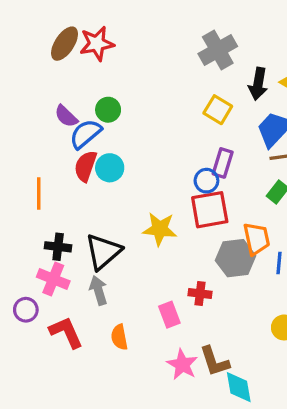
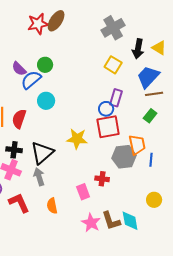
brown ellipse: (65, 44) -> (56, 21), moved
red semicircle: (85, 166) -> (19, 119), moved
cyan diamond: (239, 387) -> (130, 221), moved

